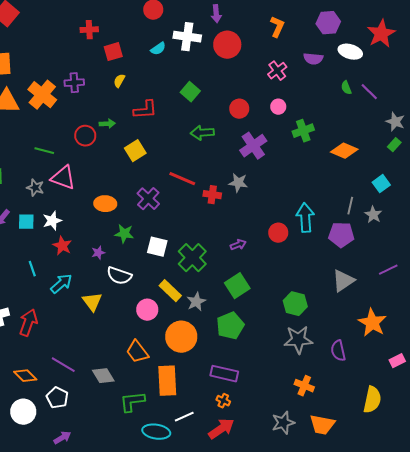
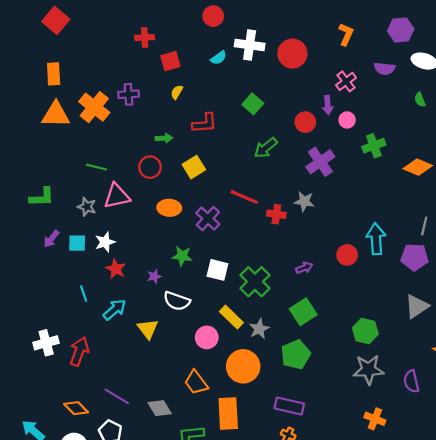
purple arrow: (216, 14) -> (328, 105), moved
green arrow: (202, 133) -> (266, 148), turned -35
red circle: (85, 136) -> (150, 167), moved
pink triangle: (63, 178) -> (117, 196), turned -32
orange ellipse: (105, 204) -> (169, 208), moved

